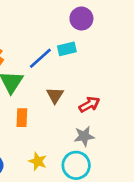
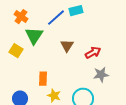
orange rectangle: (22, 118) -> (43, 79), moved
gray star: (84, 136) -> (101, 75), moved

